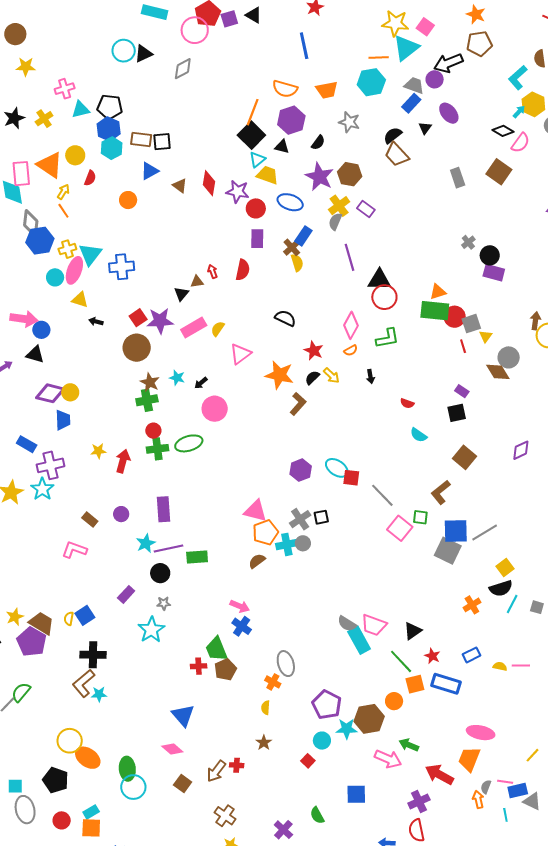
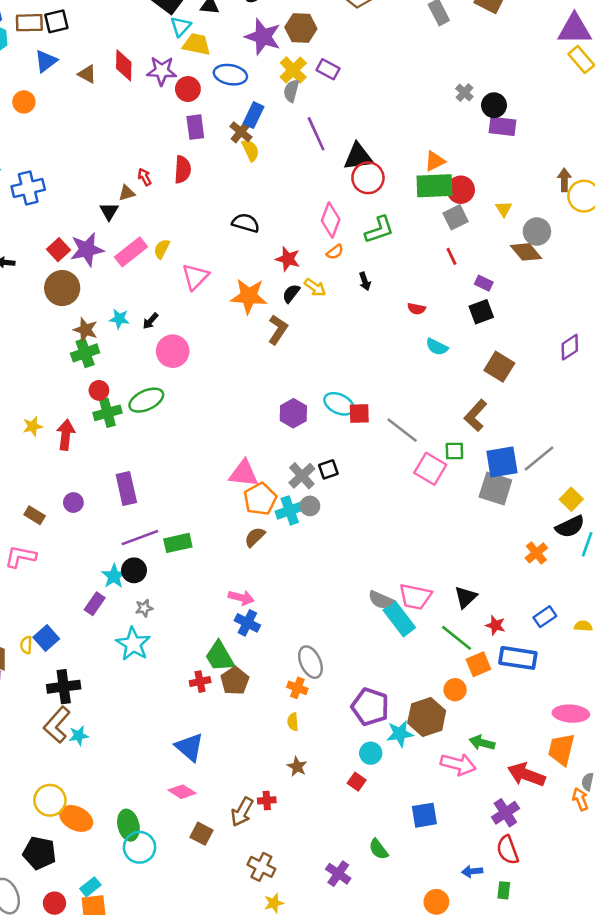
gray square: (471, 324) -> (456, 217), moved
red line: (463, 346) -> (452, 256), moved
cyan star: (146, 543) -> (114, 576), moved

